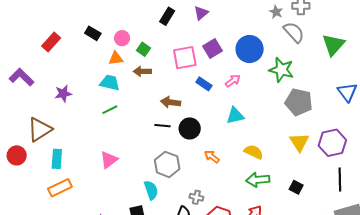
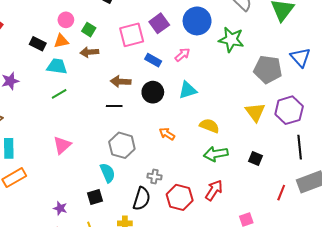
black rectangle: (93, 33) -> (38, 44), moved
gray pentagon: (299, 102) -> (268, 69), moved
black circle: (190, 128) -> (153, 92), moved

